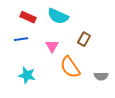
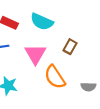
pink triangle: (52, 46) -> (35, 54), size x1.5

